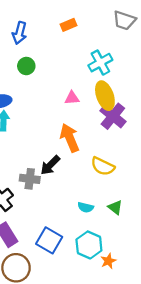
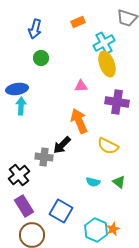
cyan cross: (100, 63) -> (104, 43), moved
yellow ellipse: (105, 96) -> (107, 64), moved
purple cross: (113, 116) -> (117, 102), turned -30
cyan hexagon: (89, 245) -> (96, 230), moved

